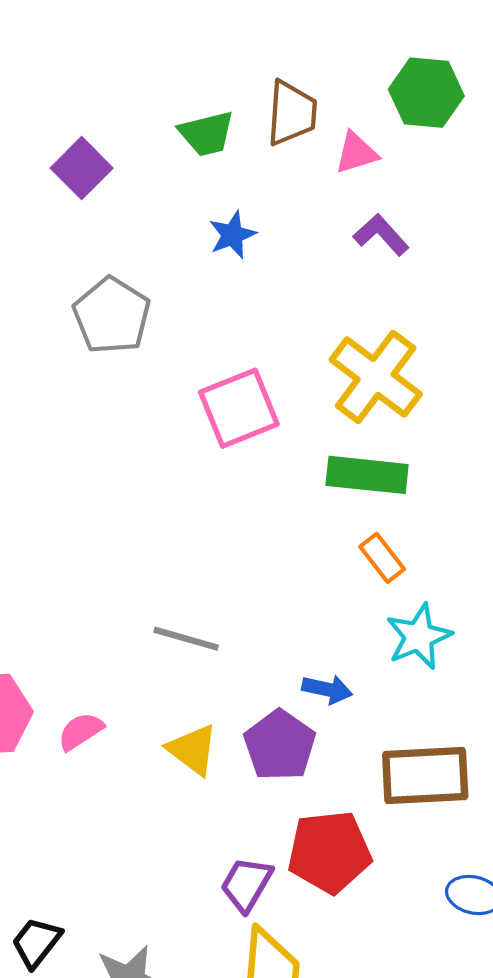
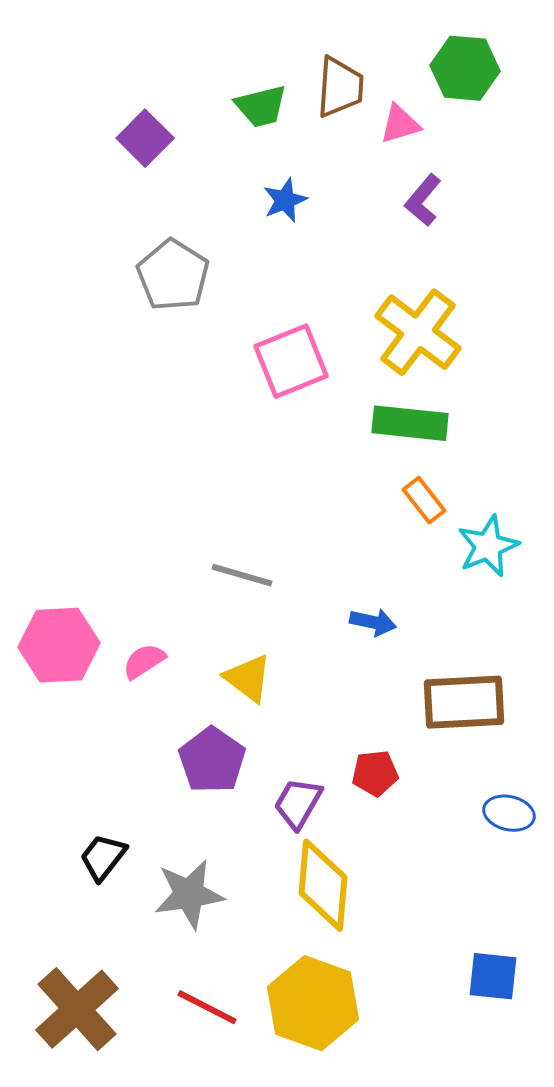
purple L-shape: (381, 235) -> (423, 200), turned -98
cyan star: (419, 637) -> (488, 546), moved
purple pentagon: (280, 745) -> (212, 760), moved
red pentagon: (329, 852) -> (375, 773), size x0.6

